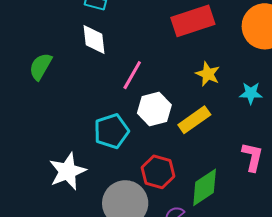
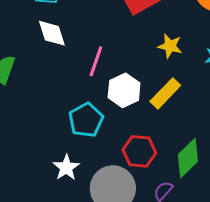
white star: (67, 171) -> (66, 168), moved, size x0.7

